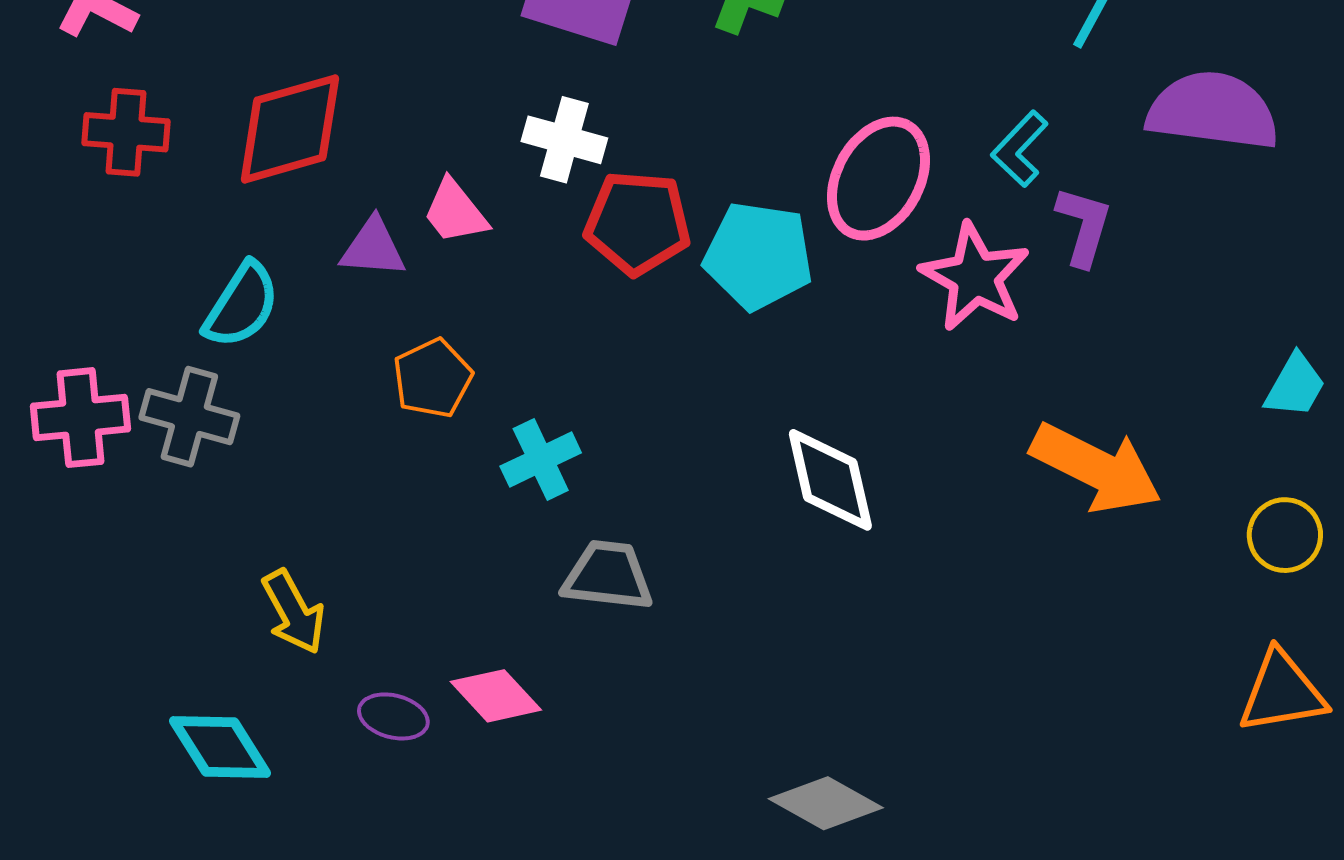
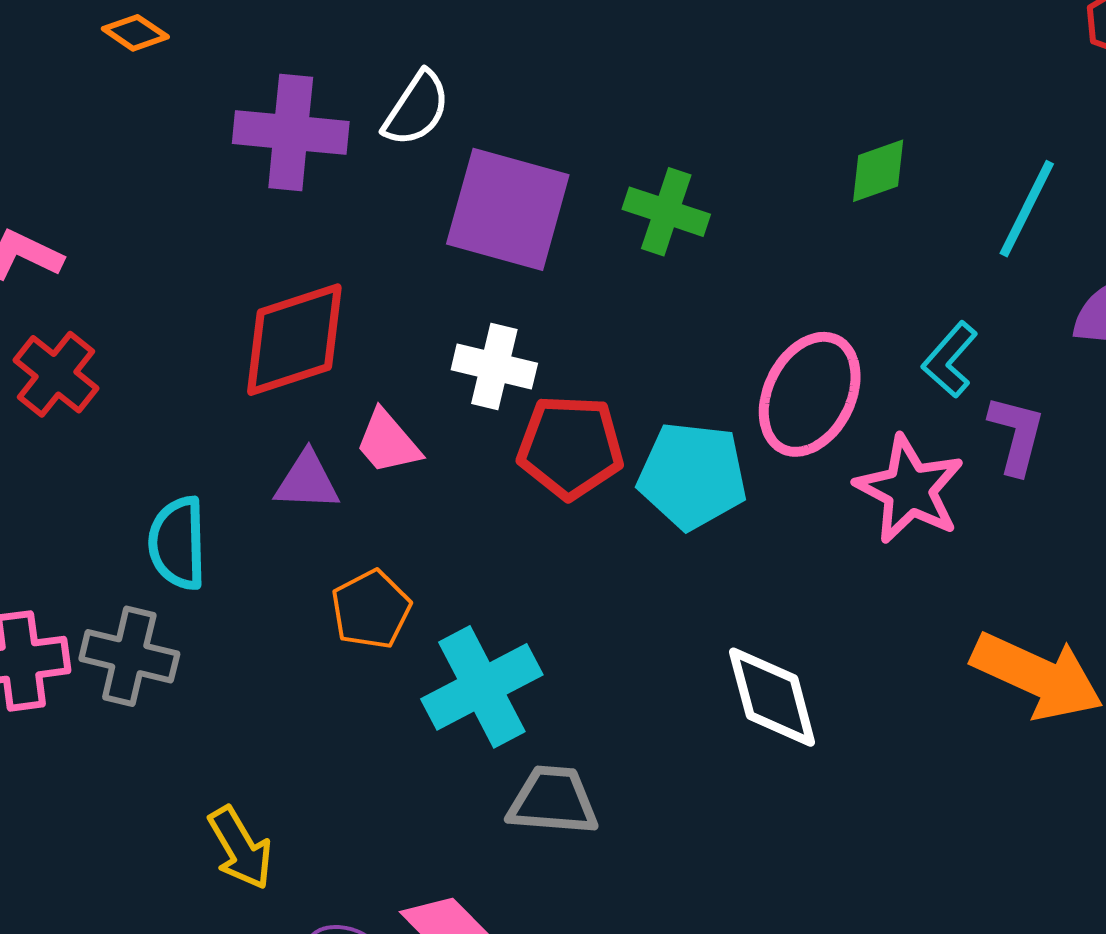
red diamond: (290, 129) -> (294, 340), moved
red cross: (126, 132) -> (56, 374), turned 36
cyan semicircle: (242, 305) -> (178, 543), turned 148
cyan cross: (541, 459) -> (482, 687), size x1.5

